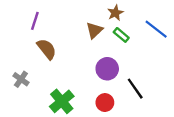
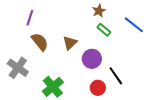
brown triangle: (94, 30) -> (70, 43), moved
gray cross: (21, 79) -> (18, 68), size x1.5
red circle: (105, 103) -> (98, 88), moved

